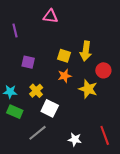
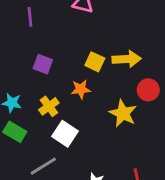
yellow arrow: (86, 51) -> (127, 59), turned -108
orange star: (65, 76) -> (81, 89), moved

